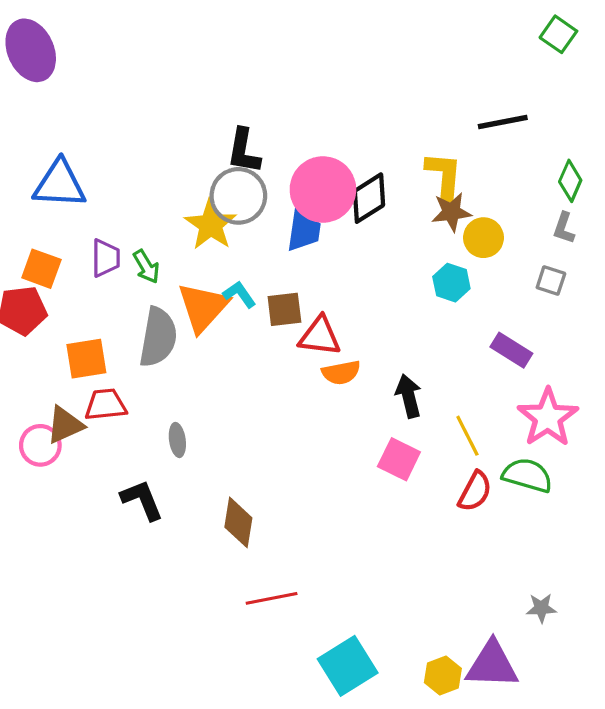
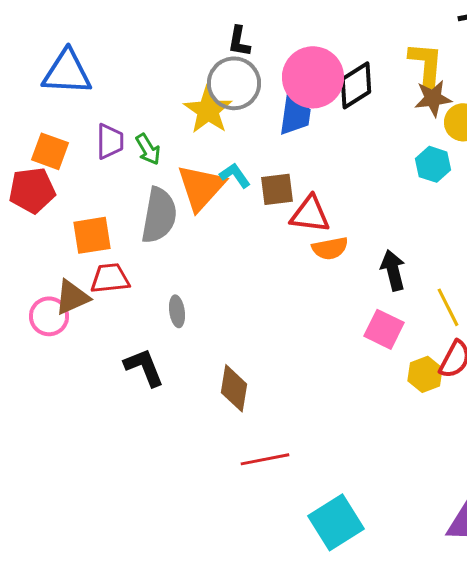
black L-shape: (244, 151) -> (239, 41), size x0.7
yellow hexagon: (443, 675) -> (425, 374), moved

